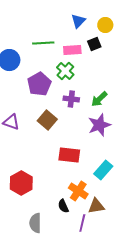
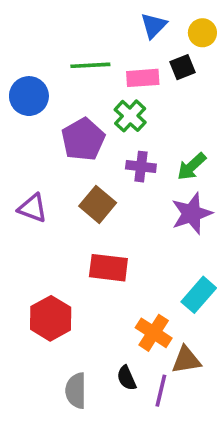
red rectangle: (69, 155) -> (108, 268), moved
black semicircle: (63, 206) -> (127, 378), moved

